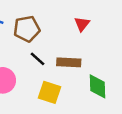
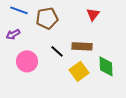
black line: (38, 59) -> (57, 51), moved
yellow square: (49, 92) -> (79, 71), moved, turned 36

